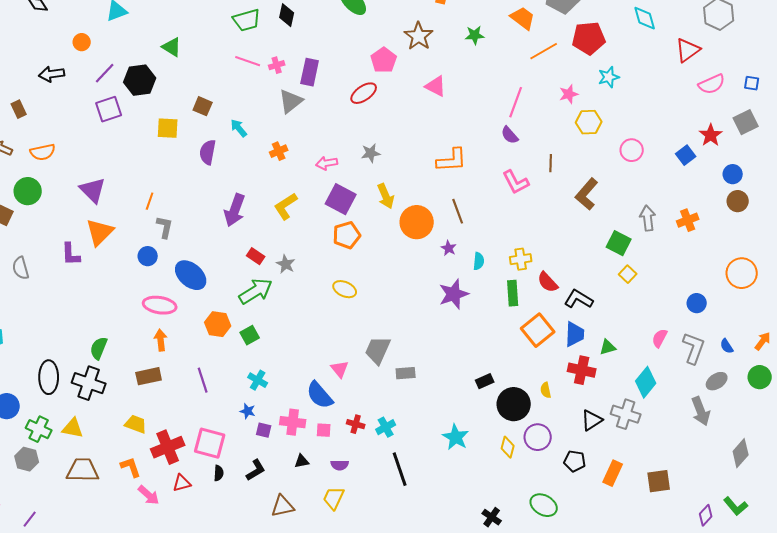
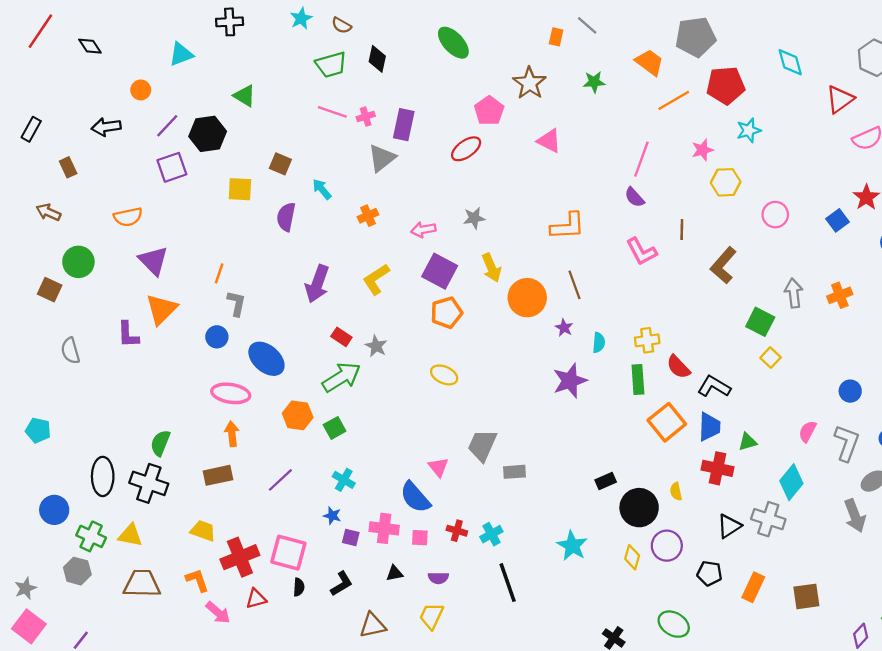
orange semicircle: (43, 152) -> (128, 217), moved
purple line: (203, 380) -> (280, 480), turned 65

